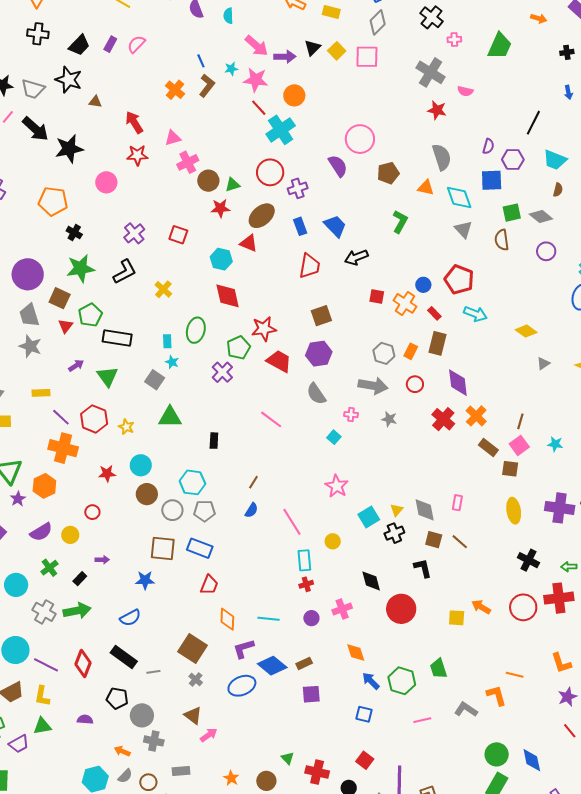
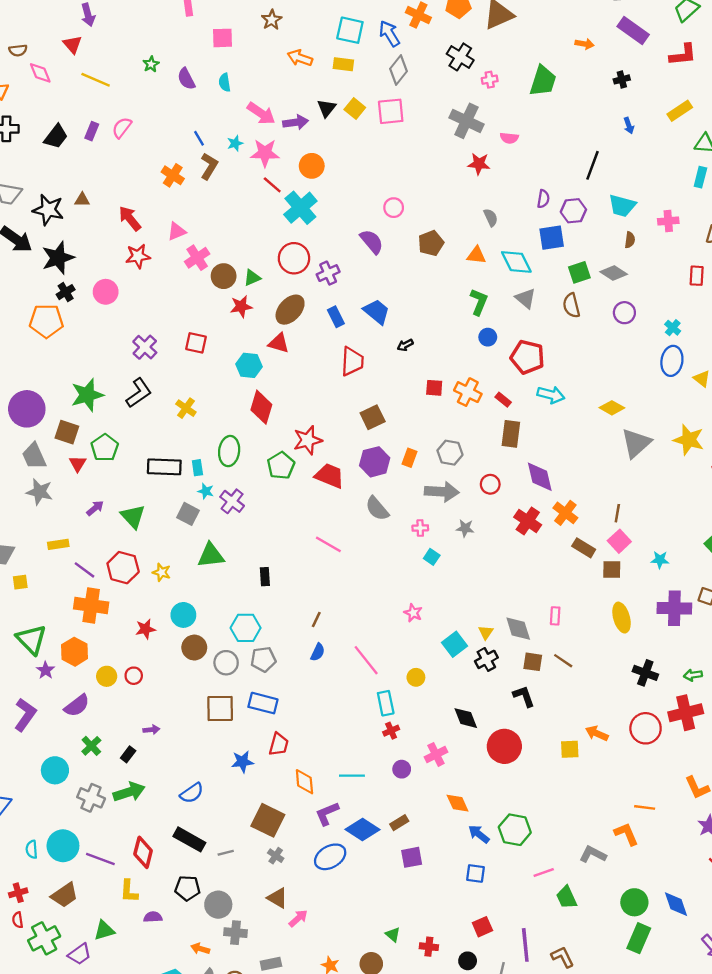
black star: (69, 80) -> (48, 210), moved
pink circle: (360, 139) -> (394, 208), size x0.6
gray semicircle: (442, 157) -> (491, 218), size x0.6
green L-shape: (400, 222) -> (479, 302), moved
black cross: (74, 233) -> (66, 292), moved, turned 35
black arrow: (356, 257) -> (405, 345), size x0.6
blue circle: (423, 285) -> (488, 337), moved
red diamond: (228, 296) -> (261, 407), turned 36
black rectangle: (117, 338) -> (164, 467), moved
orange rectangle: (411, 351) -> (409, 458), moved
gray triangle: (543, 363) -> (636, 443), size x2.0
purple cross: (222, 372) -> (232, 501), moved
cyan square: (334, 437) -> (432, 557), moved
cyan star: (555, 444) -> (660, 560), moved
pink star: (337, 486) -> (413, 613), size x0.7
yellow circle: (70, 535) -> (107, 676), moved
blue star: (145, 580) -> (242, 762), moved
green trapezoid: (438, 669) -> (566, 897), moved
yellow L-shape: (42, 696) -> (129, 891), moved
red square: (365, 760) -> (482, 927), turned 36
red cross: (317, 772) -> (429, 947), size x0.7

